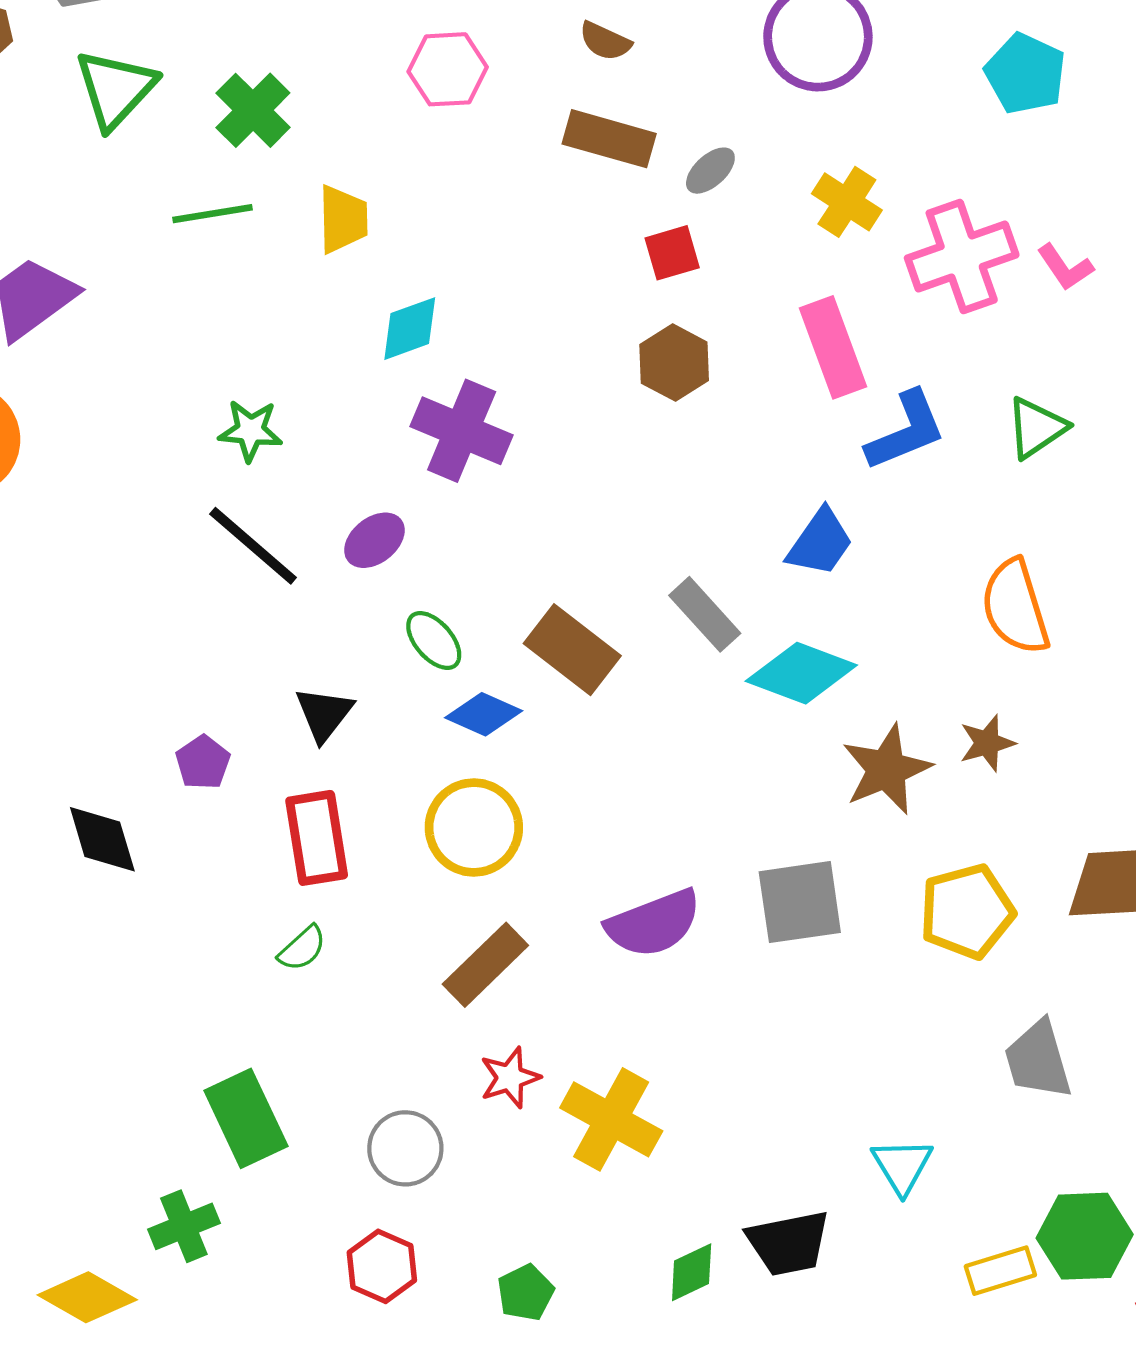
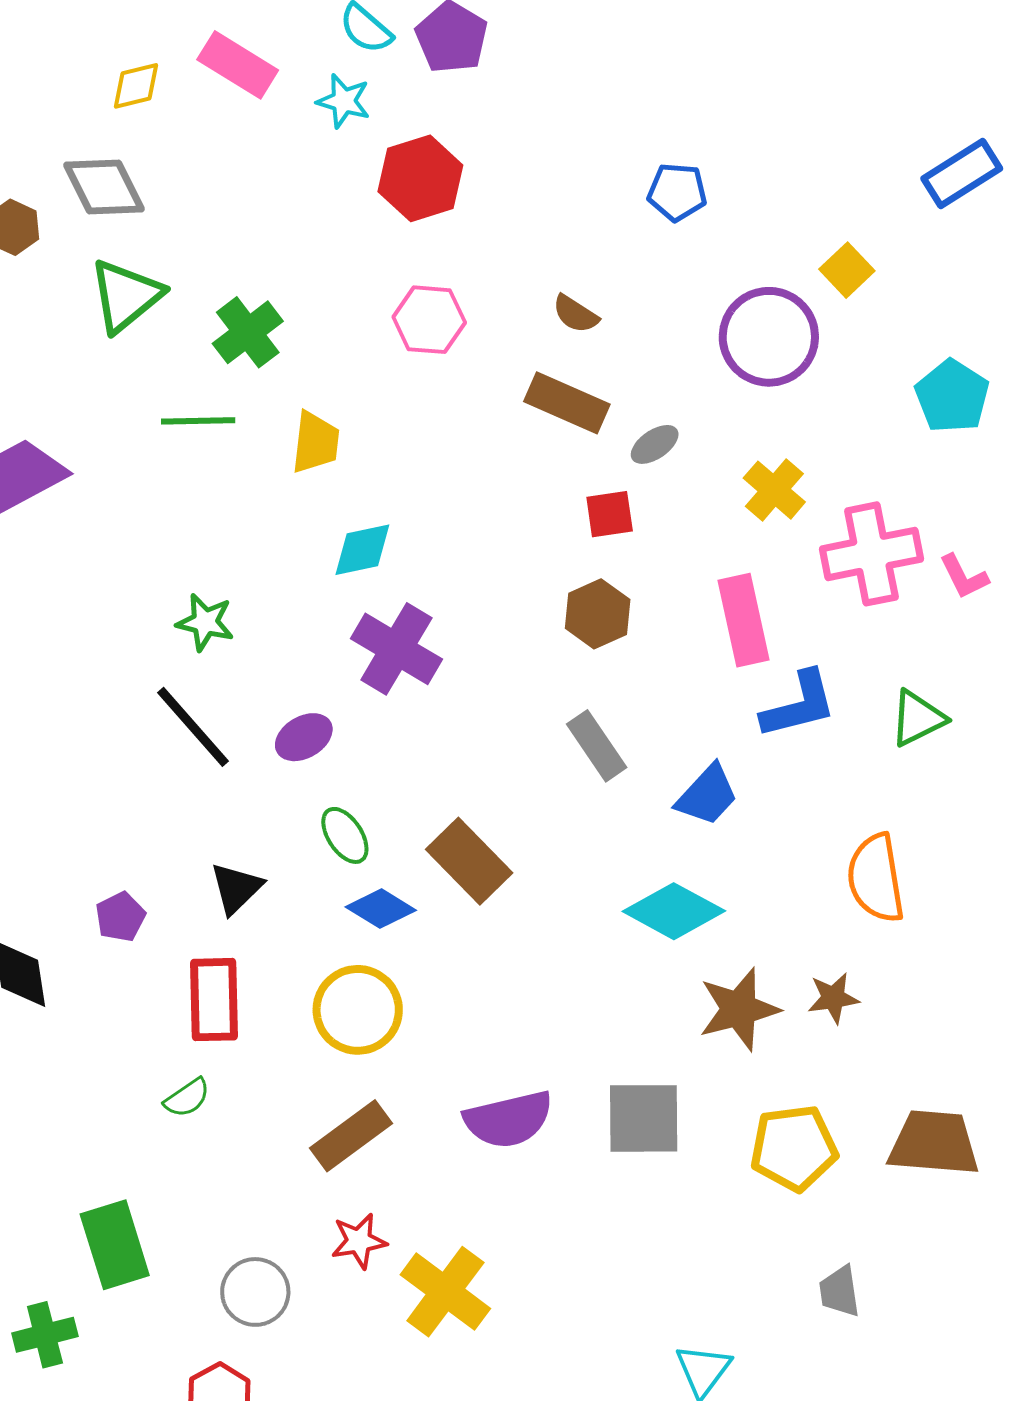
gray rectangle: (705, 614) -> (597, 746), moved
gray trapezoid: (1038, 1060) -> (840, 1291), size x0.7

